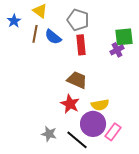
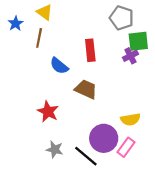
gray pentagon: (78, 20) -> (122, 18), moved
blue semicircle: (53, 37) -> (59, 66), moved
red star: (70, 104) -> (48, 112), moved
yellow semicircle: (100, 105) -> (130, 119), moved

